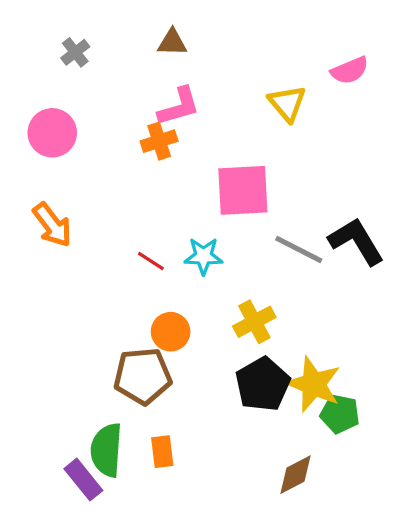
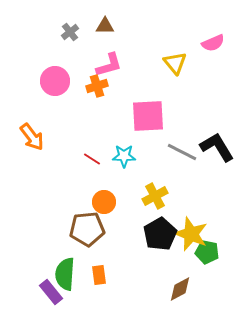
gray cross: (75, 52) -> (70, 32), moved
pink circle: (52, 133) -> (55, 81), moved

